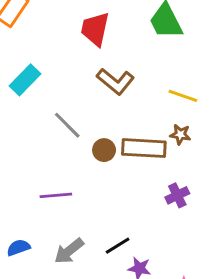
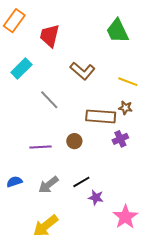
red trapezoid: (95, 29) -> (50, 36), moved
brown circle: (104, 150) -> (74, 141), moved
purple cross: (177, 195) -> (120, 139), moved

